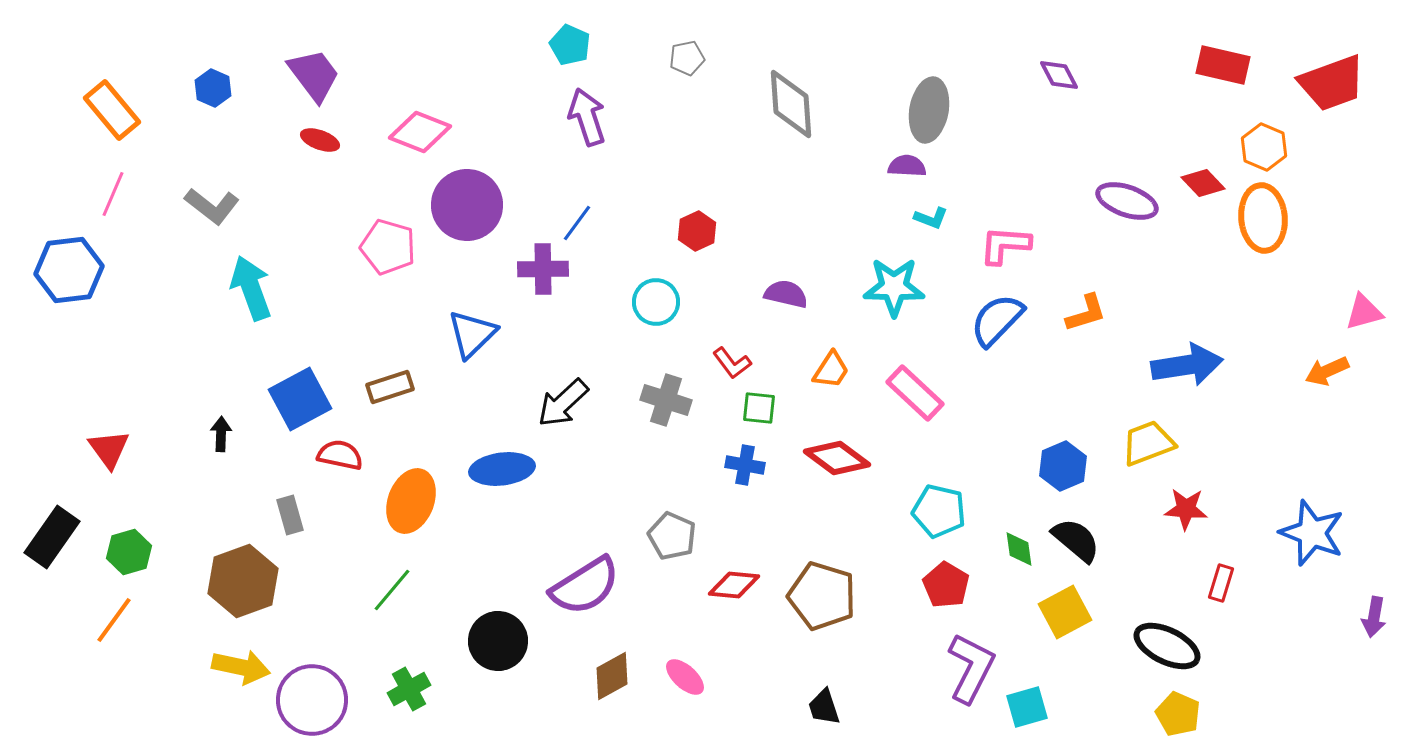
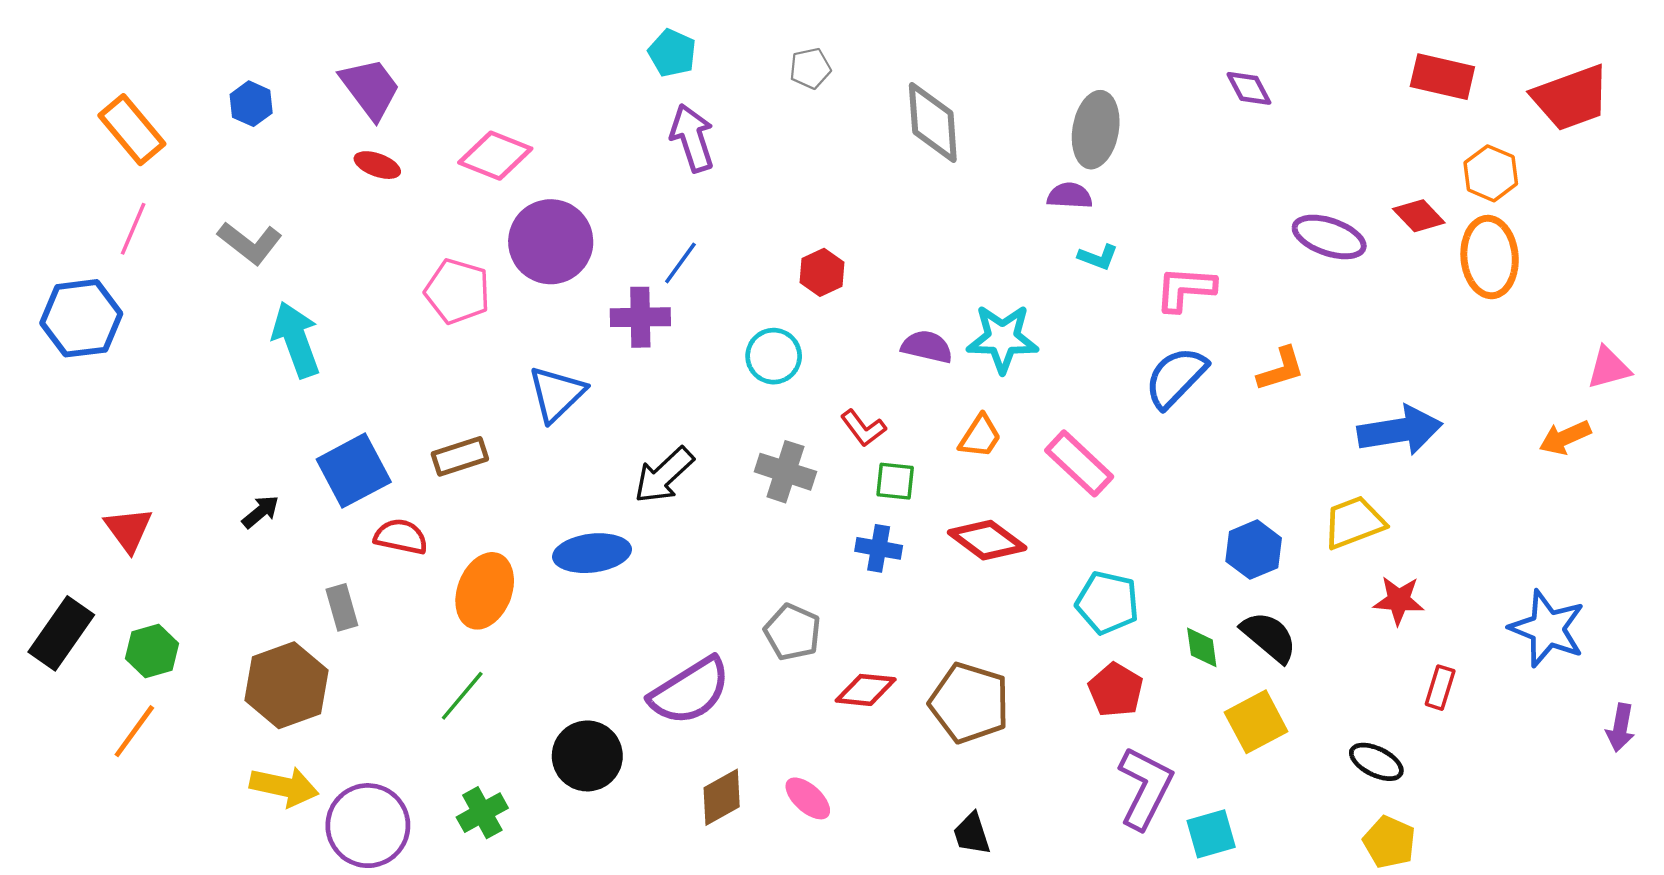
cyan star: (894, 287) -> (1002, 338), moved
black arrow: (221, 434) -> (261, 512), turned 48
black ellipse: (1167, 646) -> (1376, 762), size x0.7

